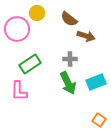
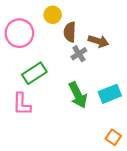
yellow circle: (37, 13) -> (53, 15), moved
brown semicircle: (69, 19) -> (70, 32), moved, turned 54
gray cross: (70, 59) -> (79, 54), moved, turned -32

